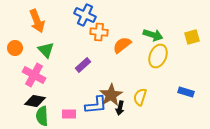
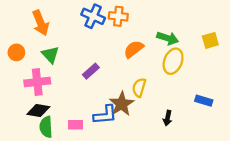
orange cross: (99, 32) -> (118, 16), moved
pink cross: (34, 75) -> (37, 82), turned -35
yellow semicircle: (140, 97) -> (139, 87), moved
black arrow: (120, 108) -> (168, 118), moved

